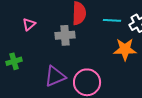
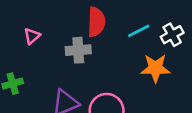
cyan line: (112, 20) -> (139, 31), turned -30

